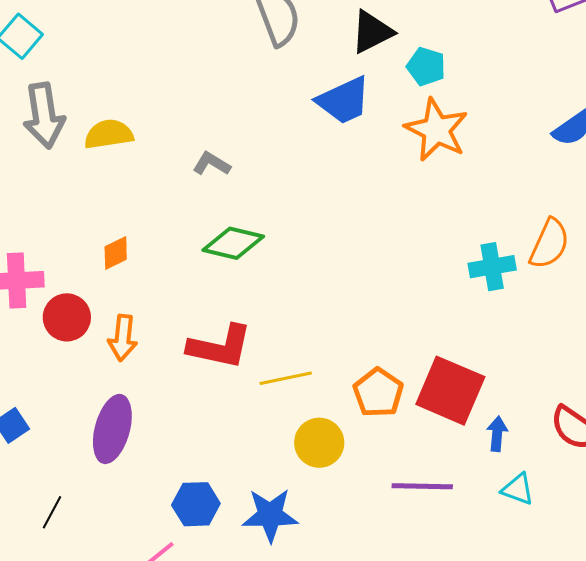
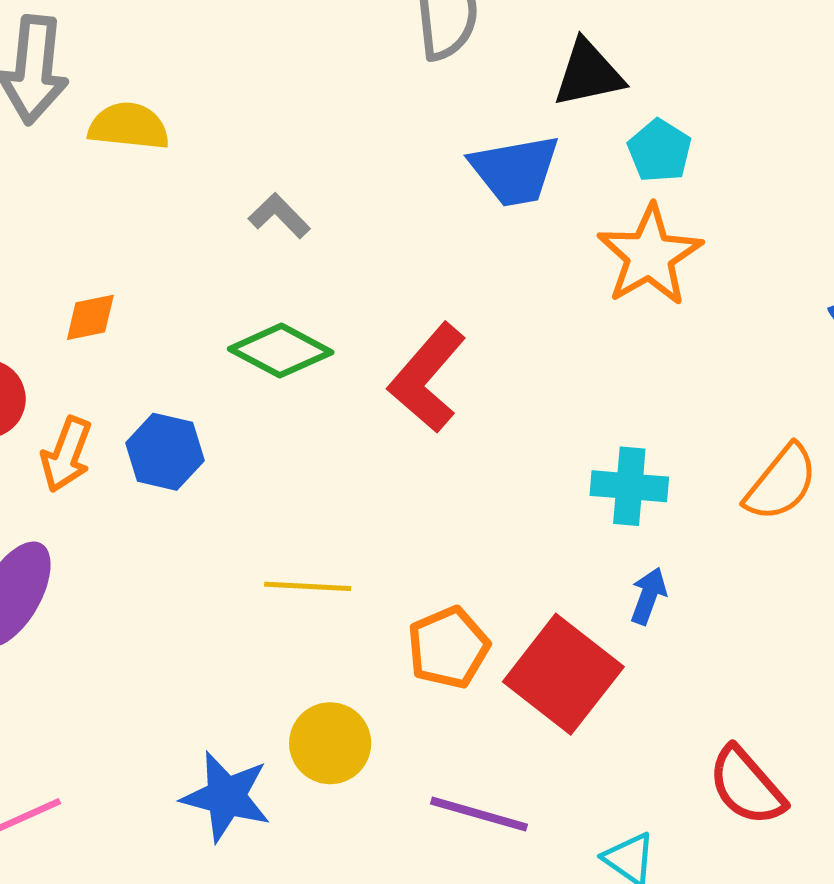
cyan cross: (492, 267) -> (629, 486), moved
red L-shape: (220, 347) -> (427, 378), moved, turned 104
blue arrow: (497, 434) -> (648, 596), moved
yellow circle: (319, 443) -> (330, 743), moved
blue hexagon: (196, 504) -> (165, 452), moved

